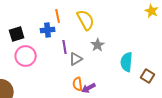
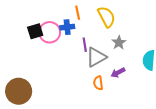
pink circle: (26, 56) -> (50, 32), moved
gray triangle: (76, 59) -> (96, 57), size x1.5
purple arrow: (89, 88) -> (118, 73), moved

